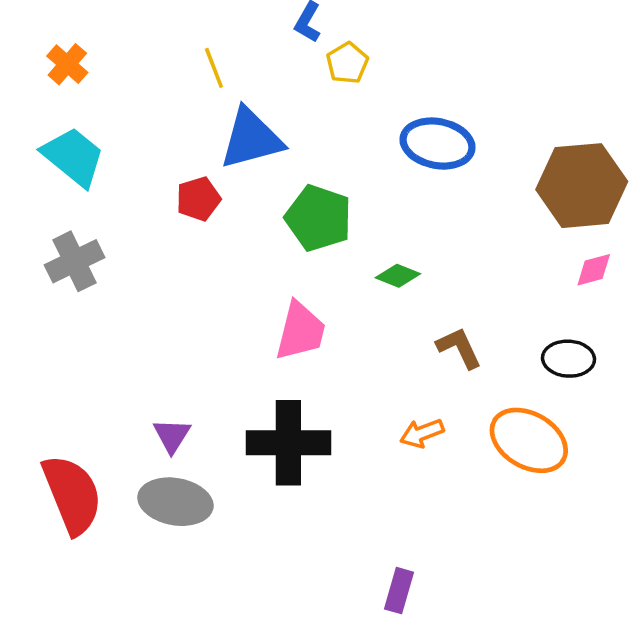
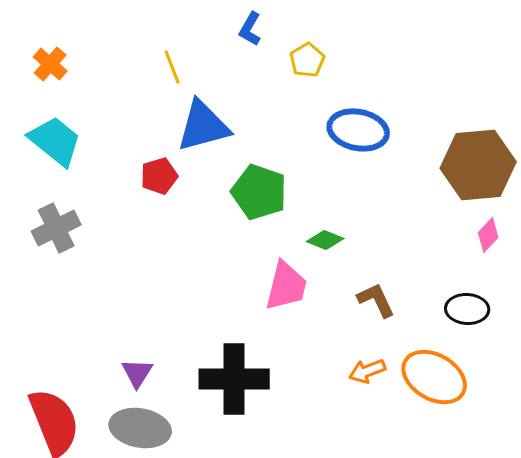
yellow pentagon: (347, 63) -> (307, 60), moved
pink diamond: (594, 270) -> (488, 235), turned -32
pink trapezoid: (300, 331) -> (286, 286), moved
orange arrow: (422, 433) -> (367, 371), moved

